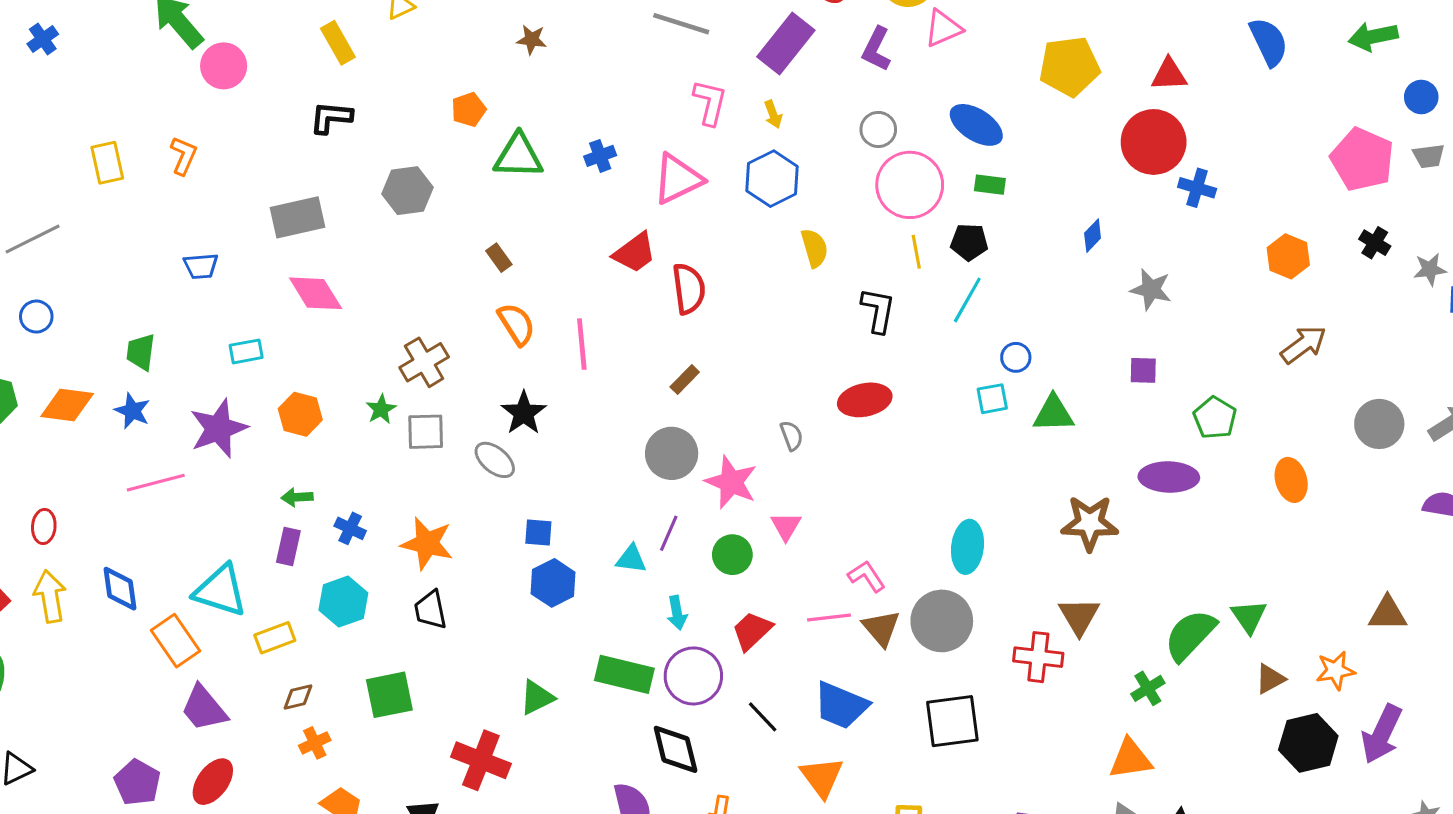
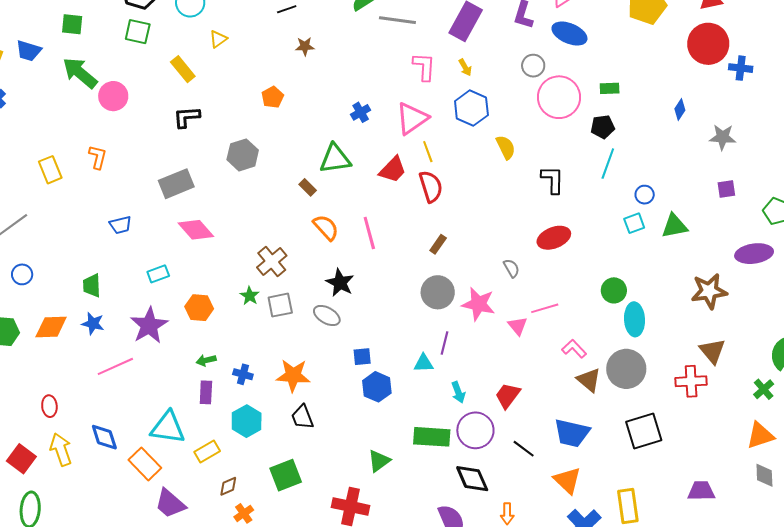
blue ellipse: (976, 125) -> (569, 34), moved
green triangle: (518, 156) -> (335, 159), moved
yellow line: (916, 252) -> (428, 152), moved
green circle: (732, 555) -> (614, 290), moved
pink line: (829, 618) -> (545, 308), moved

